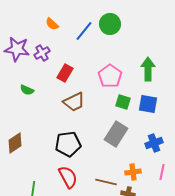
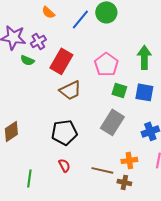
red rectangle: (65, 73) -> (61, 61), size x1.4
green semicircle: (27, 90) -> (27, 60), moved
red semicircle: (68, 177) -> (64, 165), size x0.6

